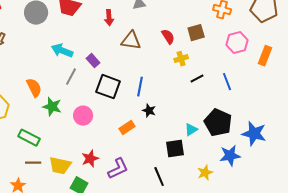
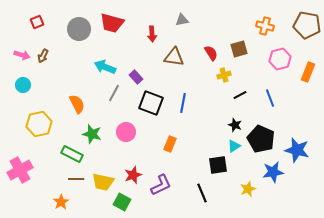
green star: (52, 107) -> (92, 134), moved
black star: (149, 111) -> (235, 125), moved
orange rectangle: (127, 128) -> (170, 144), turned -35

